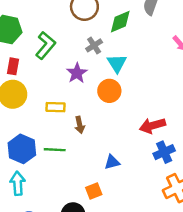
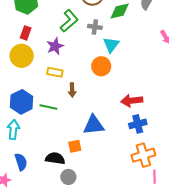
green L-shape: (46, 45) -> (69, 21), moved
gray cross: (94, 45) -> (95, 27), turned 32
purple star: (77, 73) -> (55, 46), moved
blue triangle: (112, 162) -> (94, 125), size x1.6

